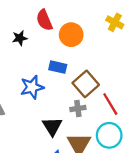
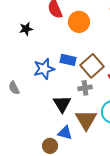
black star: (20, 38) -> (26, 29), moved
blue rectangle: (58, 67) -> (68, 60), moved

